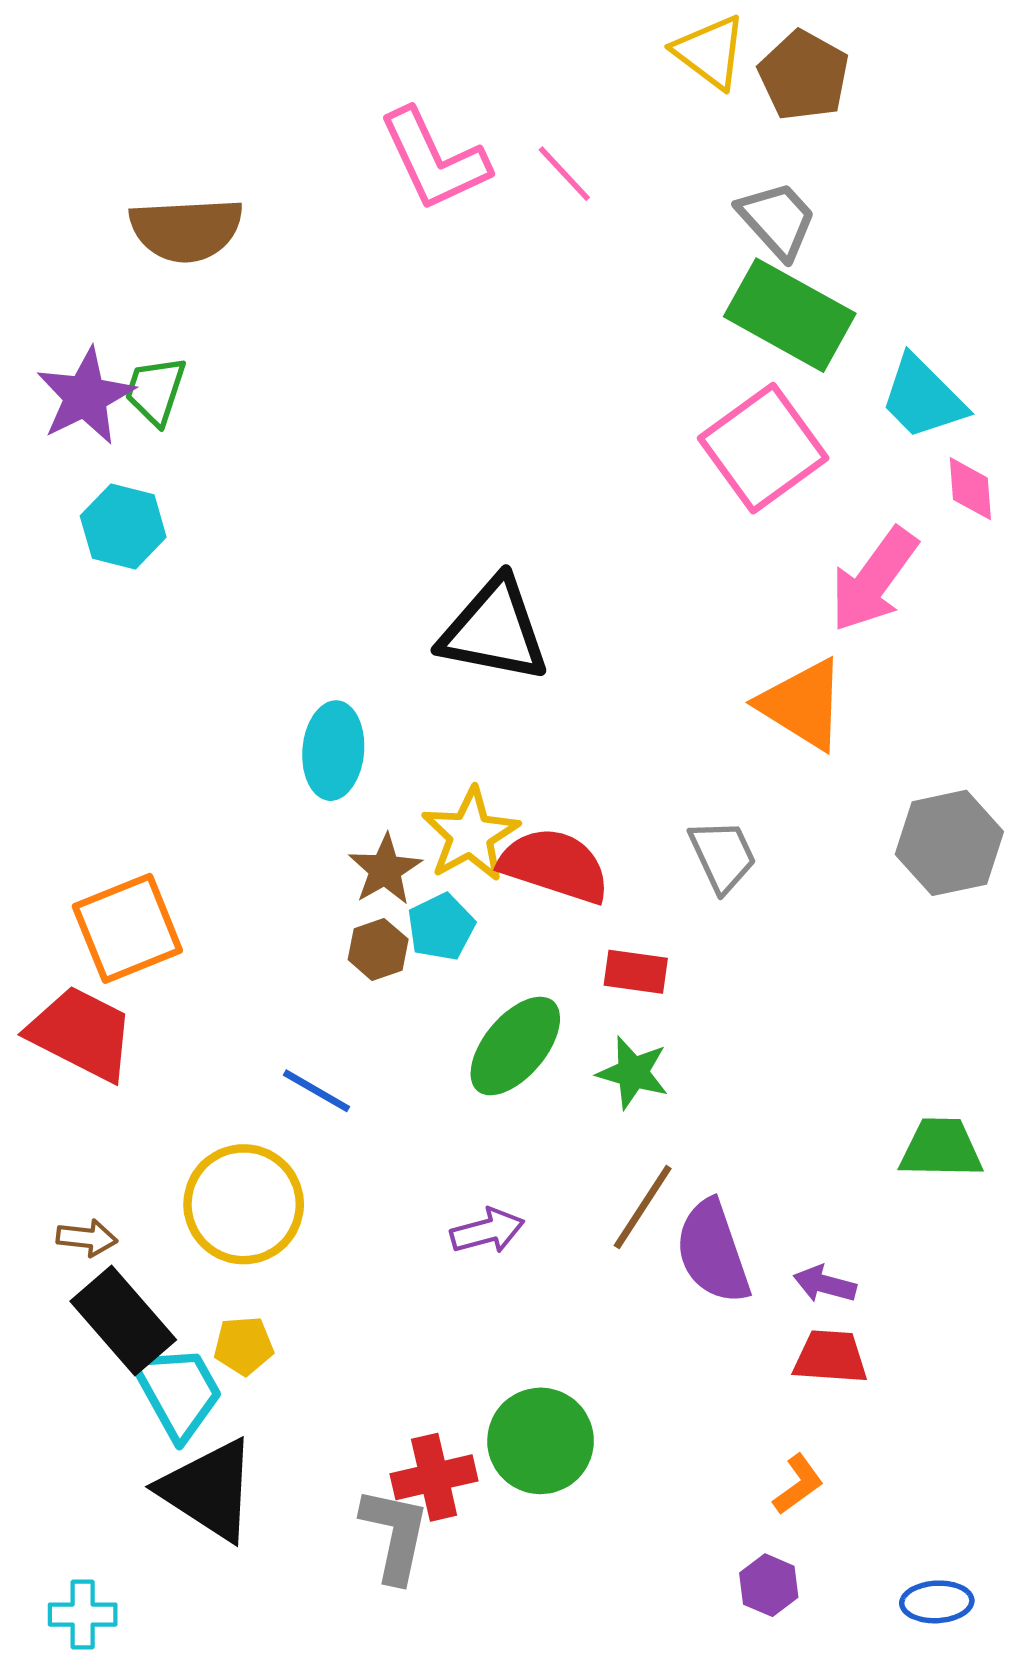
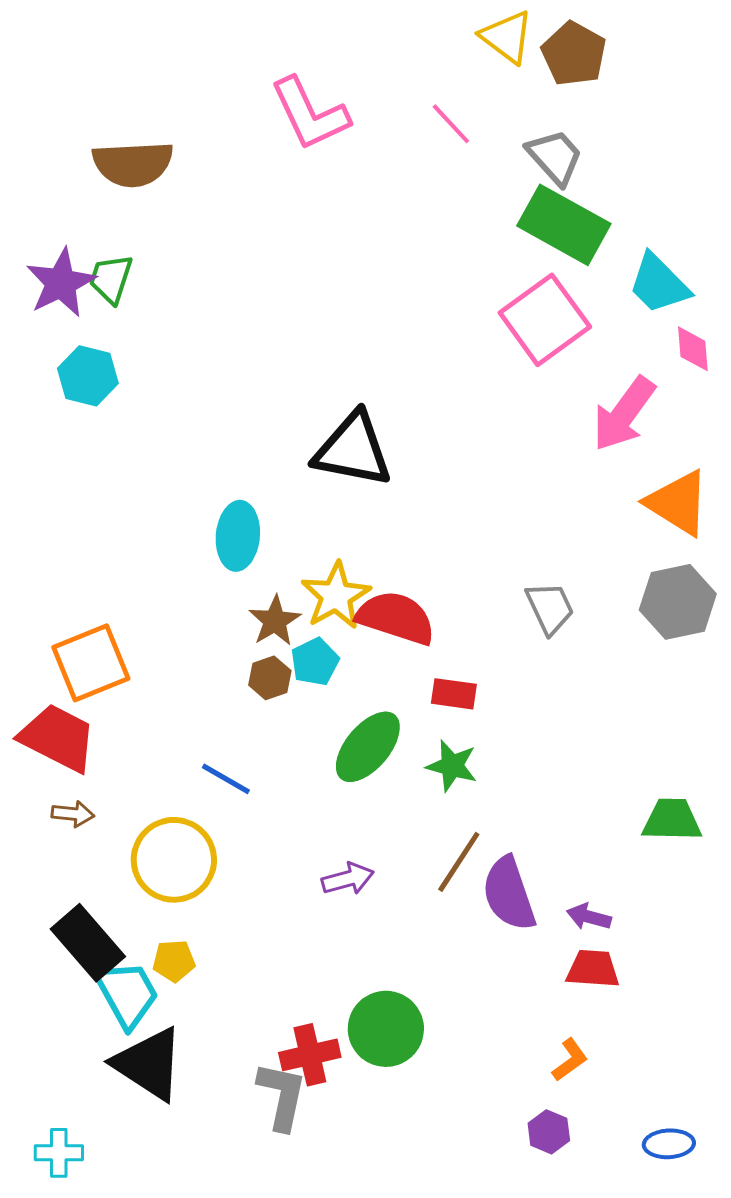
pink line: (564, 174) -> (451, 124), moved
orange triangle: (802, 704) -> (678, 503), moved
gray trapezoid: (723, 856) -> (550, 608), moved
brown arrow: (87, 1238) -> (73, 814), moved

